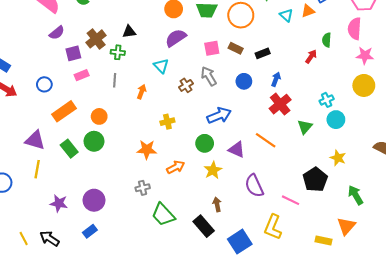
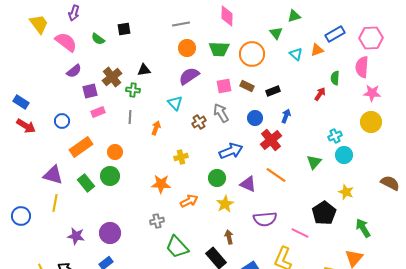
red cross: (280, 104) -> (271, 140), moved
purple semicircle: (254, 186) -> (265, 219), turned -70

